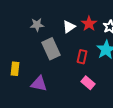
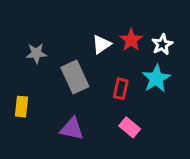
gray star: (37, 25) -> (36, 53), moved
purple triangle: (39, 84) -> (72, 129), moved

